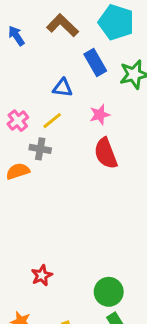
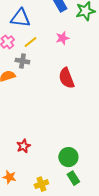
blue triangle: (63, 88) -> (20, 18), moved, size x1.5
red semicircle: (106, 153) -> (66, 78), moved

